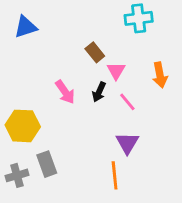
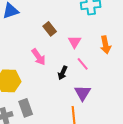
brown rectangle: (95, 52) -> (50, 29), moved
black arrow: (99, 92) -> (63, 73), moved

